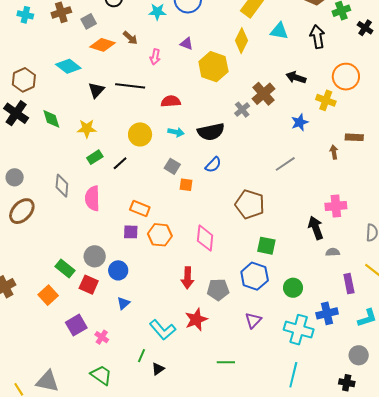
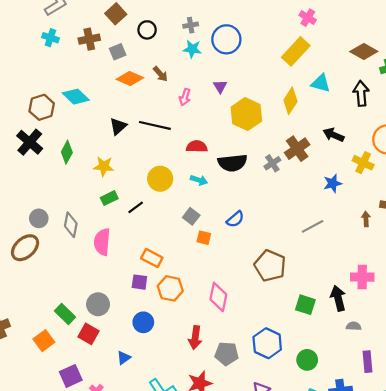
yellow diamond: (241, 41) -> (290, 101), moved
purple triangle: (187, 44) -> (220, 86), turned 32
cyan diamond: (68, 66) -> (76, 97), moved
green diamond: (51, 119) -> (67, 152), turned 40
black semicircle: (211, 132) -> (232, 163), moved
gray circle: (15, 177) -> (39, 218), moved
green square: (266, 246) -> (305, 305), moved
blue circle: (118, 270) -> (143, 322), moved

